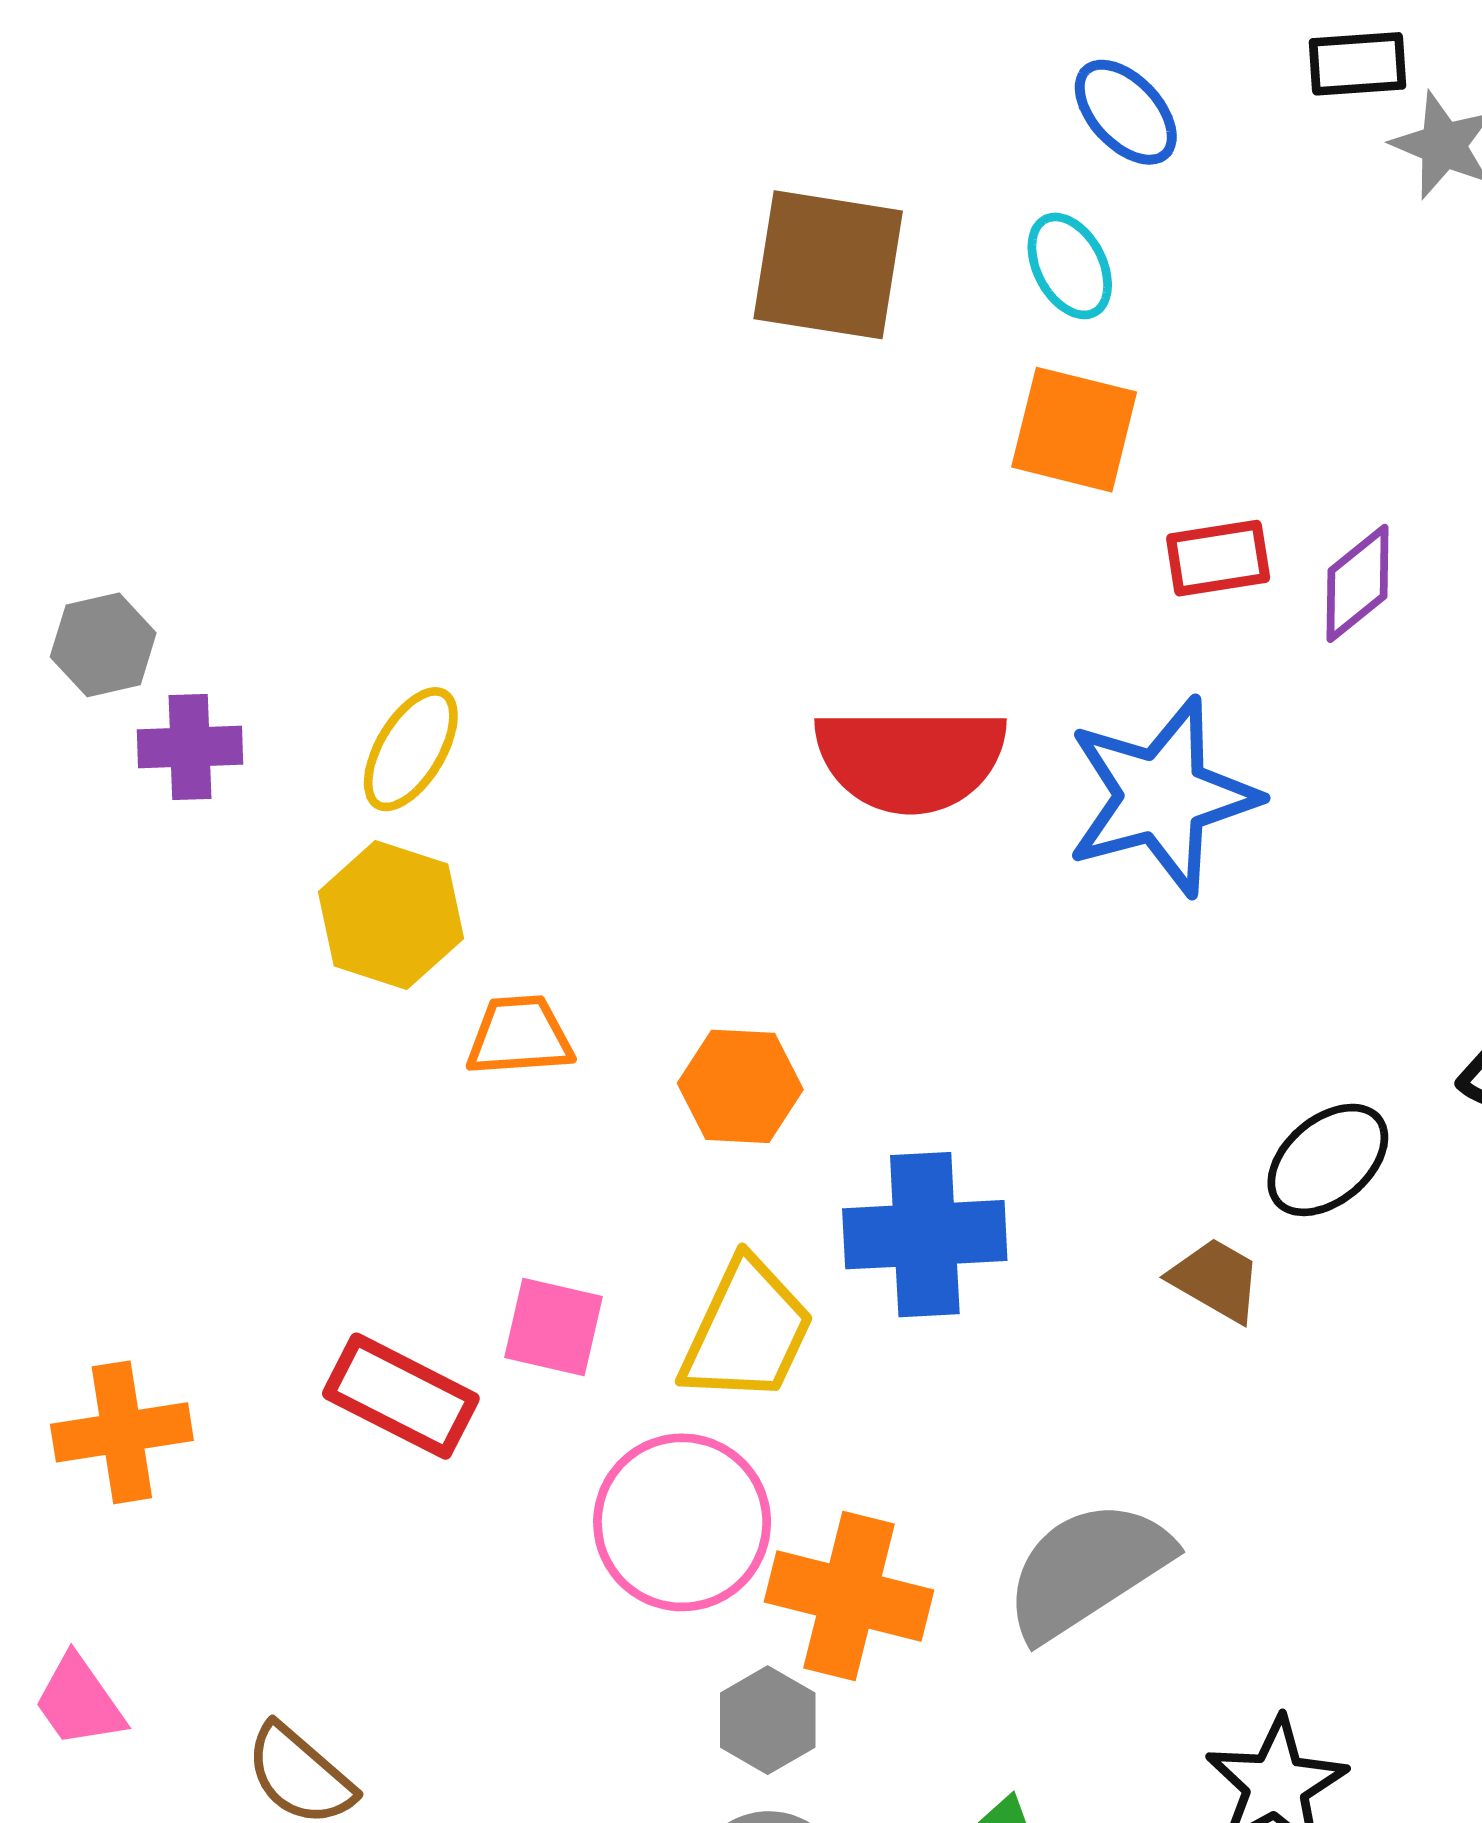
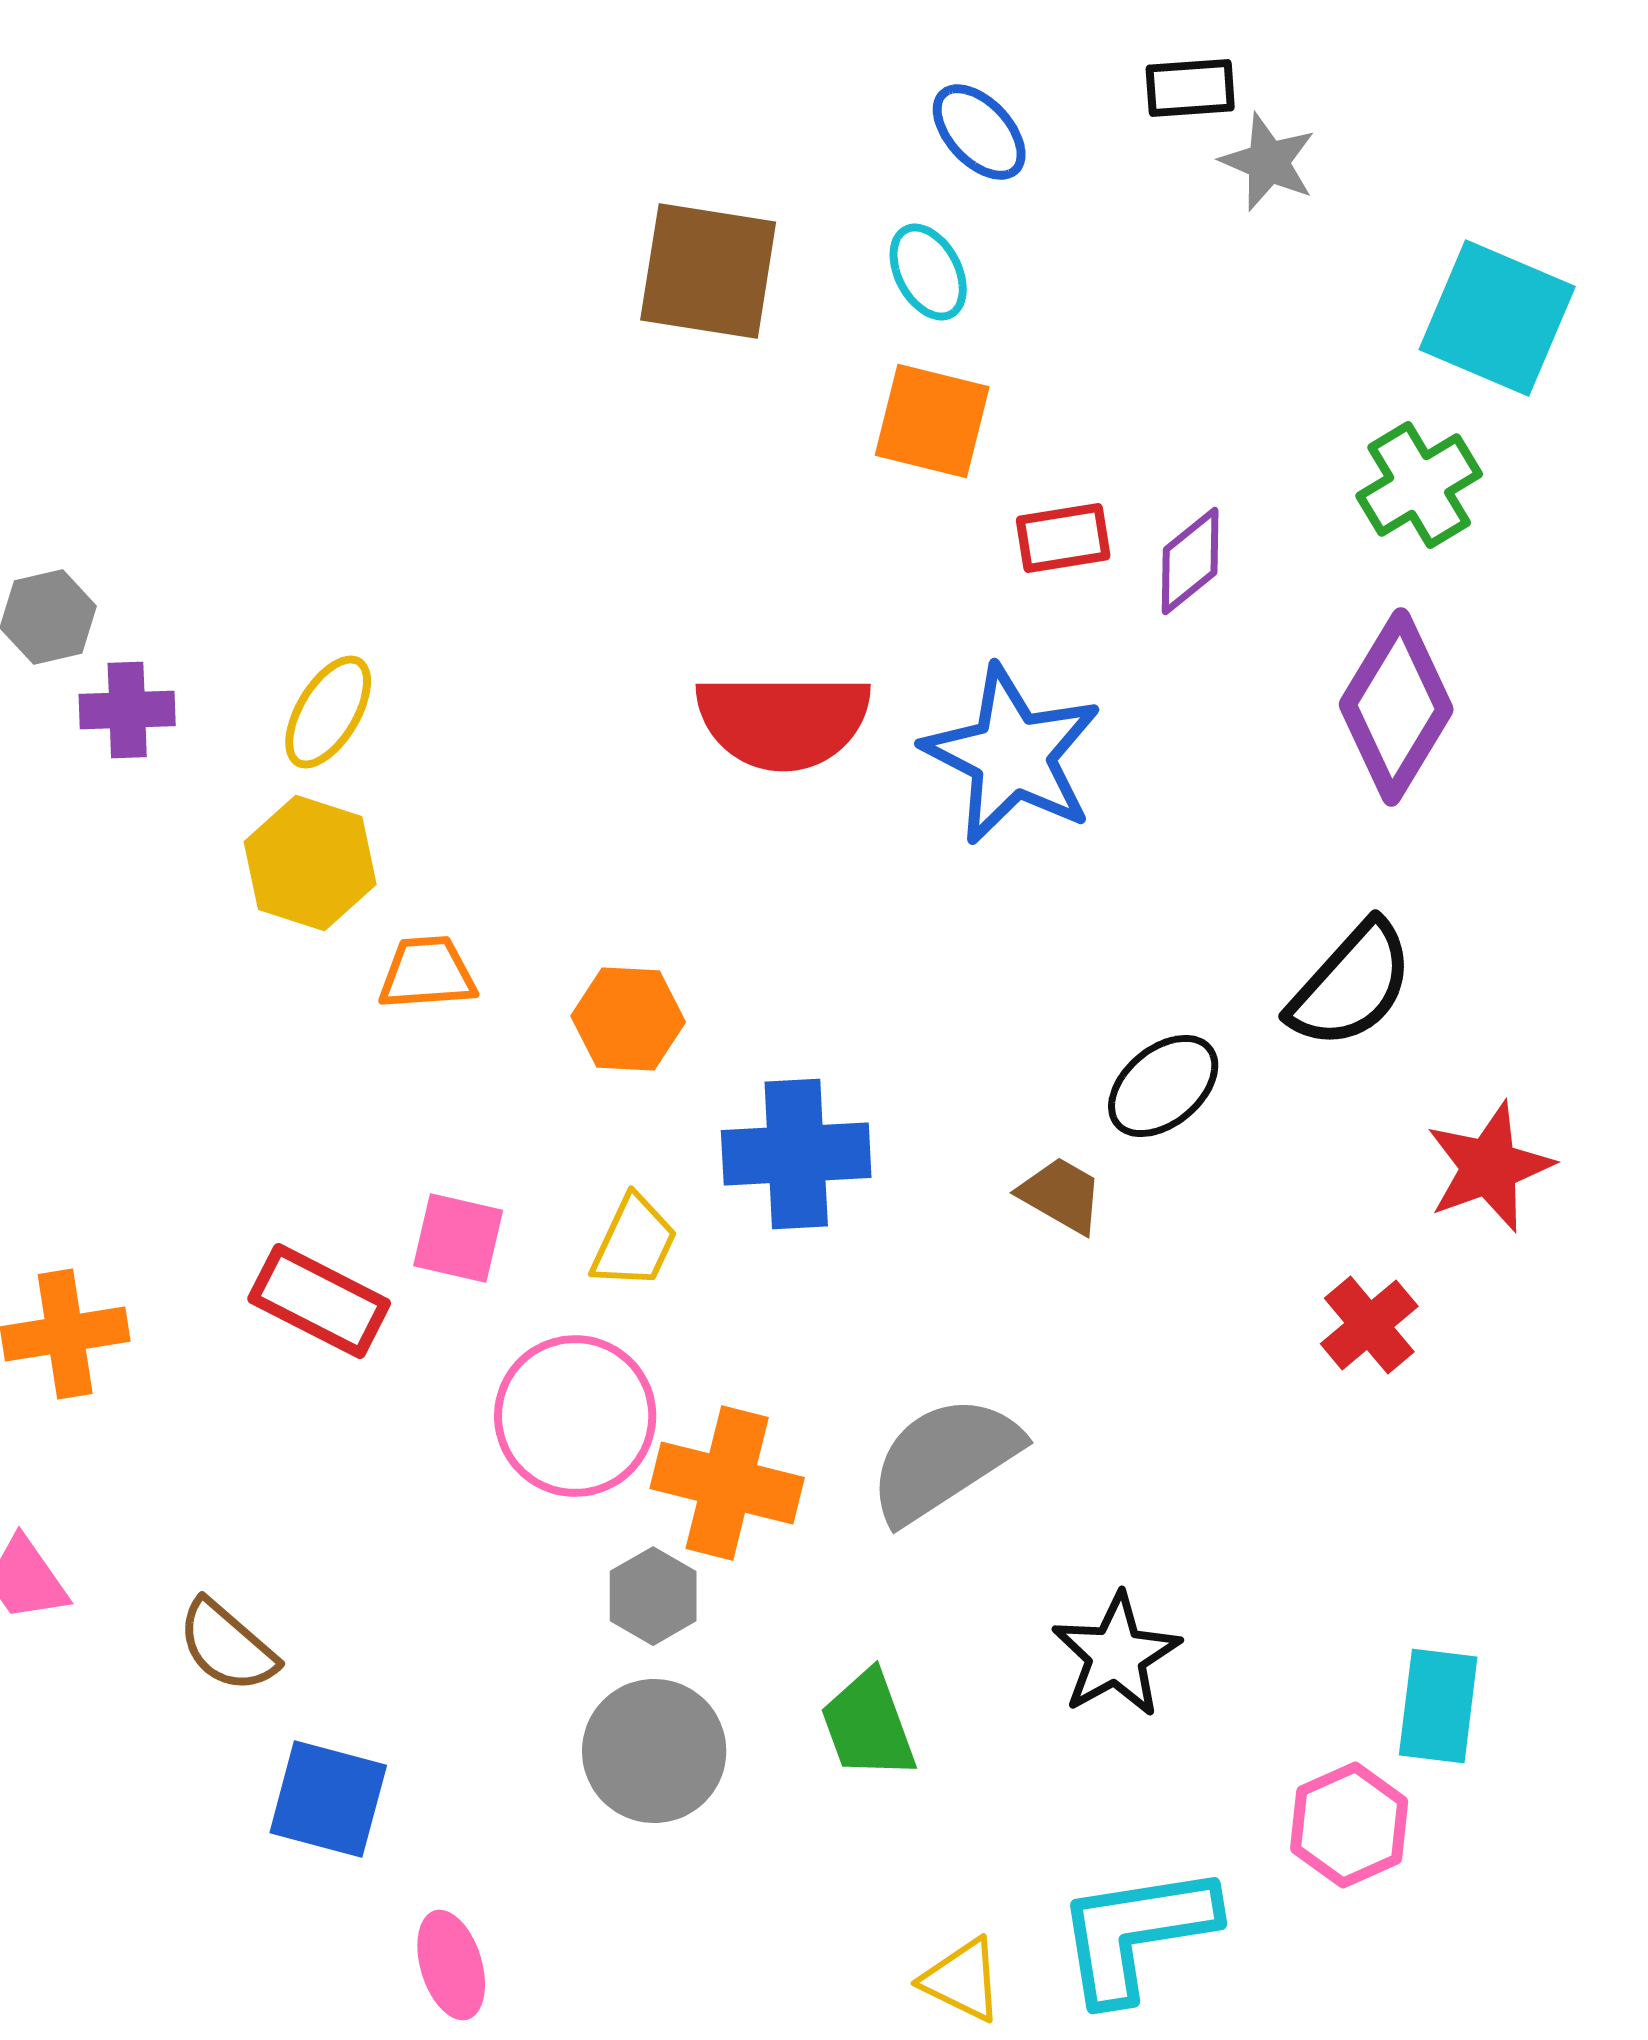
blue star: (1162, 796) -> (1012, 755), turned -30
yellow trapezoid: (747, 1331) -> (634, 1242), size x0.7

